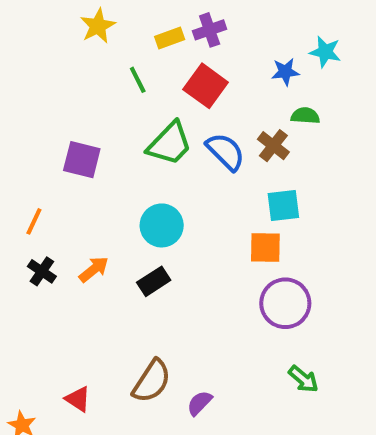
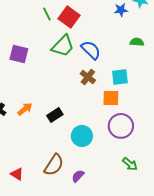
red square: (206, 86) -> (69, 17), moved
green semicircle: (305, 116) -> (137, 42), moved
brown cross: (273, 146) -> (88, 77), moved
cyan circle: (162, 225) -> (82, 136), moved

